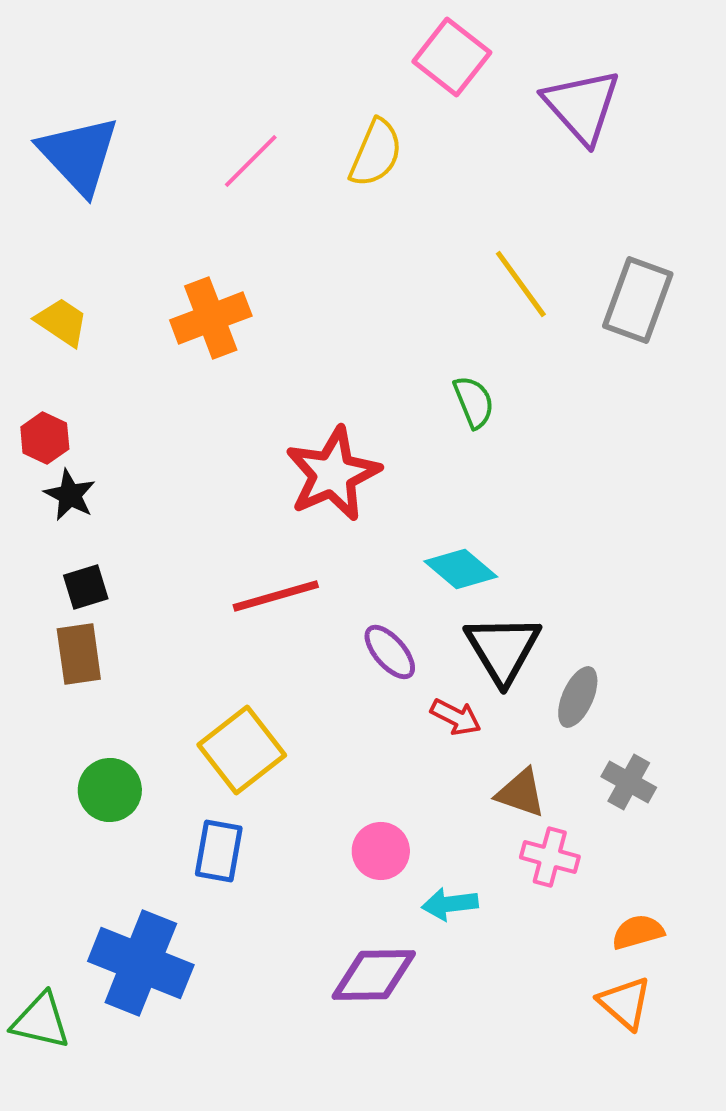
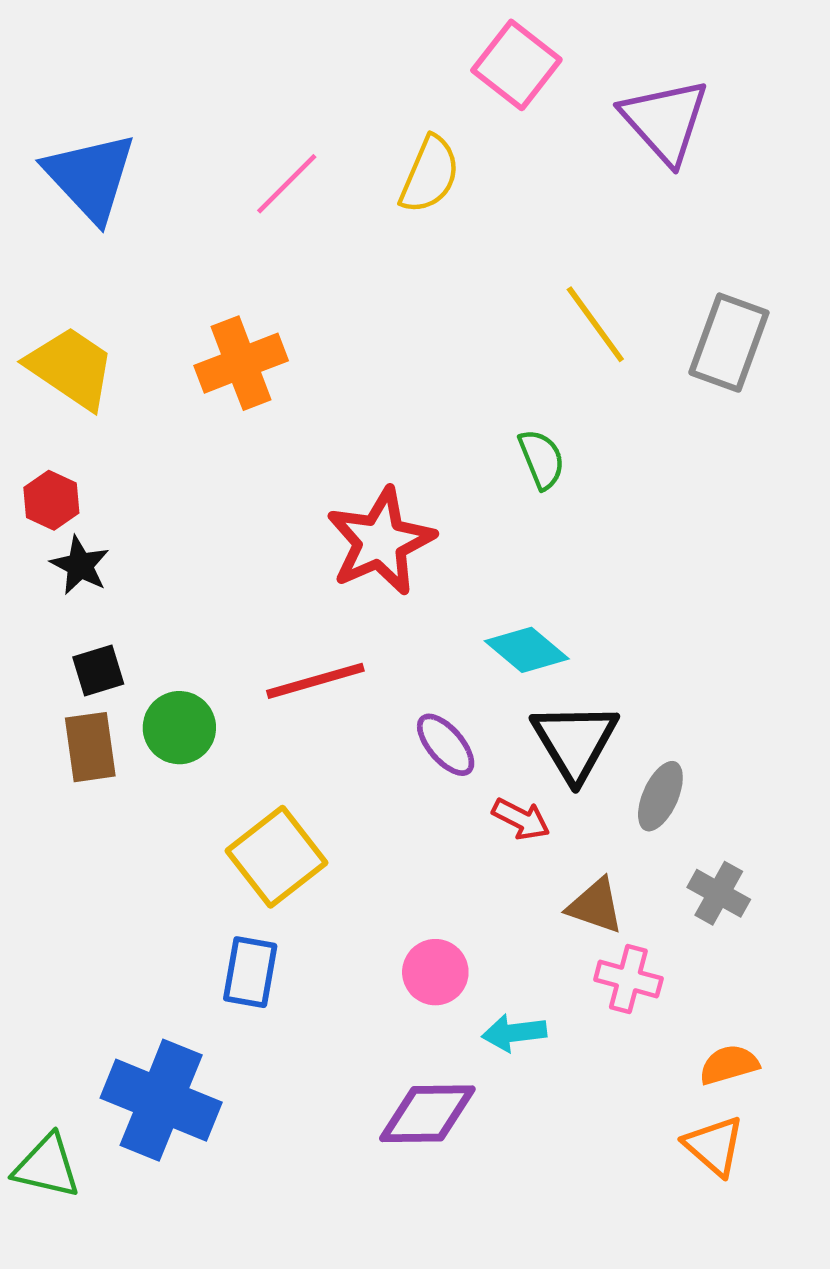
yellow trapezoid: (62, 322) -> (71, 368), size x1.5
green circle: (110, 790) -> (179, 728), moved

